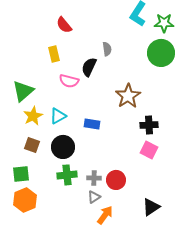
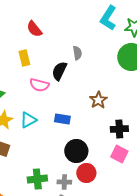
brown star: (128, 96) -> (98, 100), size x0.7
blue rectangle: (92, 124) -> (62, 119), moved
black circle: (63, 147) -> (76, 151), moved
red circle: (116, 180) -> (86, 173), moved

